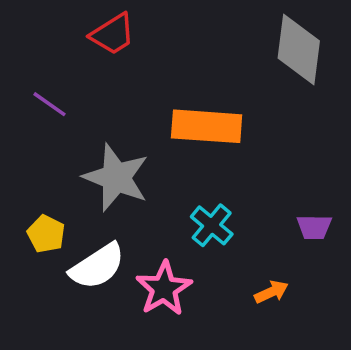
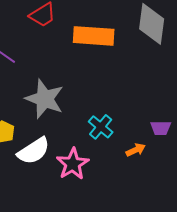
orange rectangle: (207, 126) -> (94, 36), moved
orange arrow: (271, 292) -> (136, 150), moved

